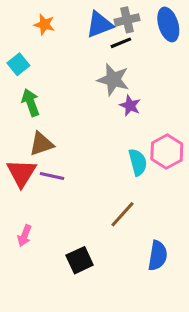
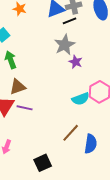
gray star: (113, 80) -> (65, 45), turned 30
cyan semicircle: (138, 162) -> (81, 99), turned 84
blue semicircle: (158, 256) -> (91, 144), moved

